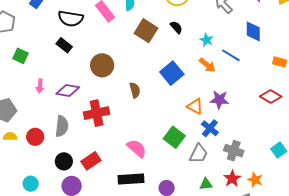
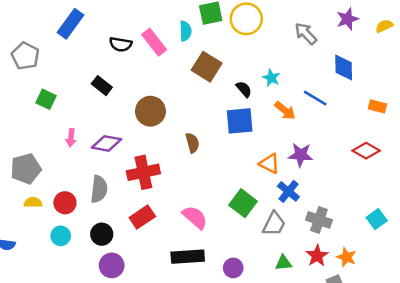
black semicircle: (71, 19) -> (121, 44), moved, size x0.7
black semicircle: (176, 27) -> (244, 89), moved
cyan star: (207, 40) -> (271, 78), moved
blue square: (172, 73) -> (240, 121), turned 35
red rectangle: (91, 161) -> (142, 217), moved
cyan circle: (31, 184) -> (61, 236), moved

